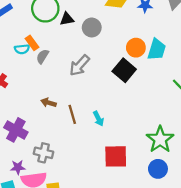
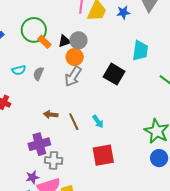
black triangle: (67, 19) -> (64, 41), moved
orange rectangle: (32, 43) -> (44, 42), moved
orange circle: (136, 48) -> (75, 57), moved
purple cross: (16, 130) -> (39, 144), moved, turned -35
red square: (116, 156) -> (103, 155), moved

